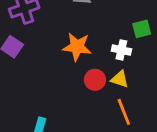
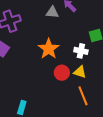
orange star: (77, 47) -> (49, 49), turned 30

